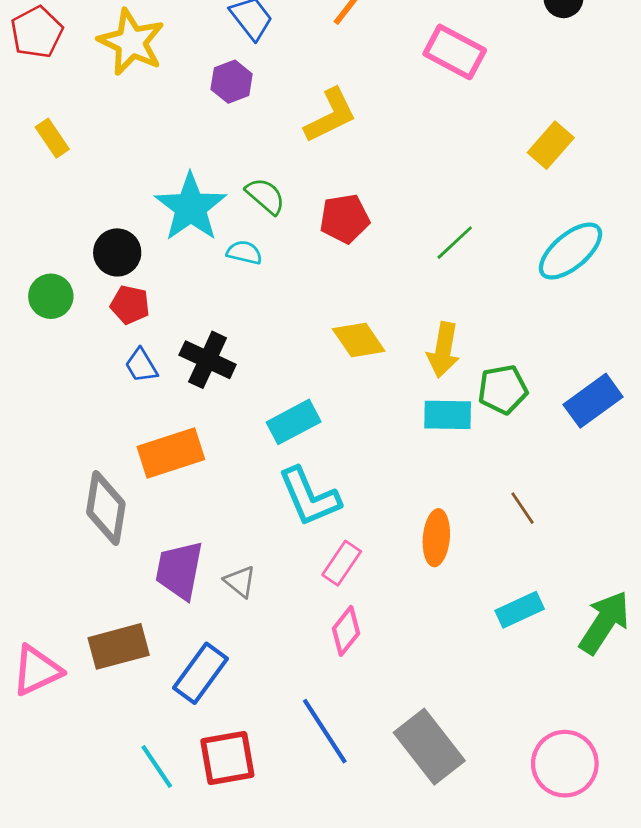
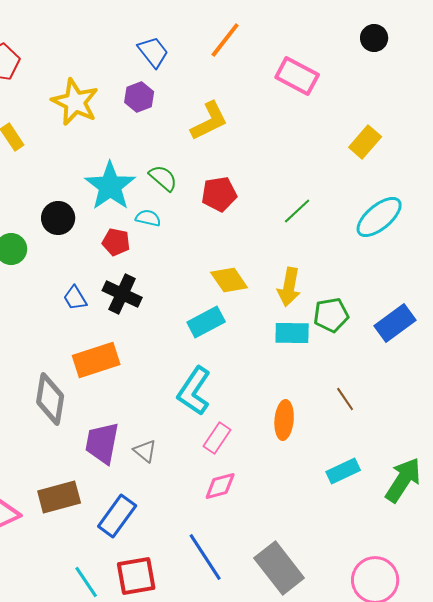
yellow star: (131, 42) -> (75, 102), moved
red pentagon: (130, 305) -> (116, 242), moved
cyan rectangle: (294, 422) -> (206, 322), moved
cyan L-shape: (309, 497) -> (194, 391), turned 57
pink diamond: (346, 631) -> (220, 486), turned 36

